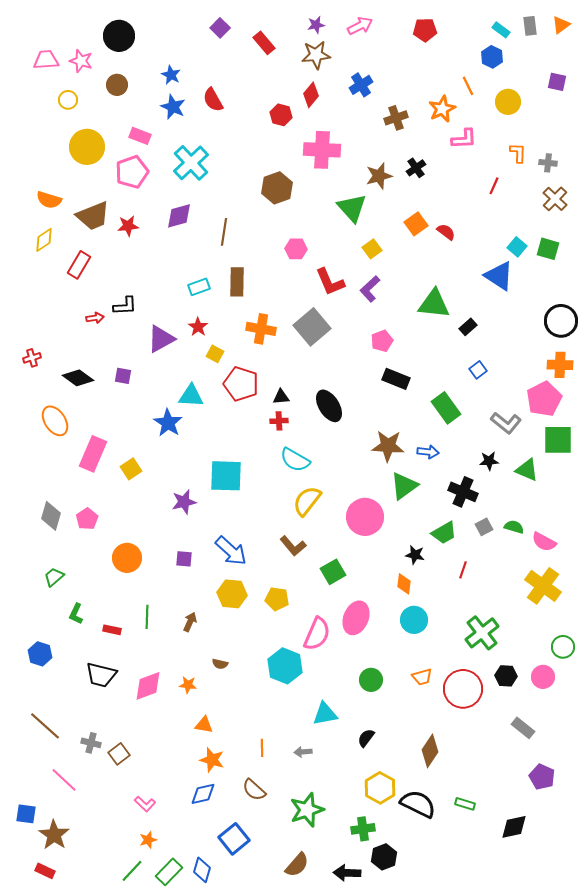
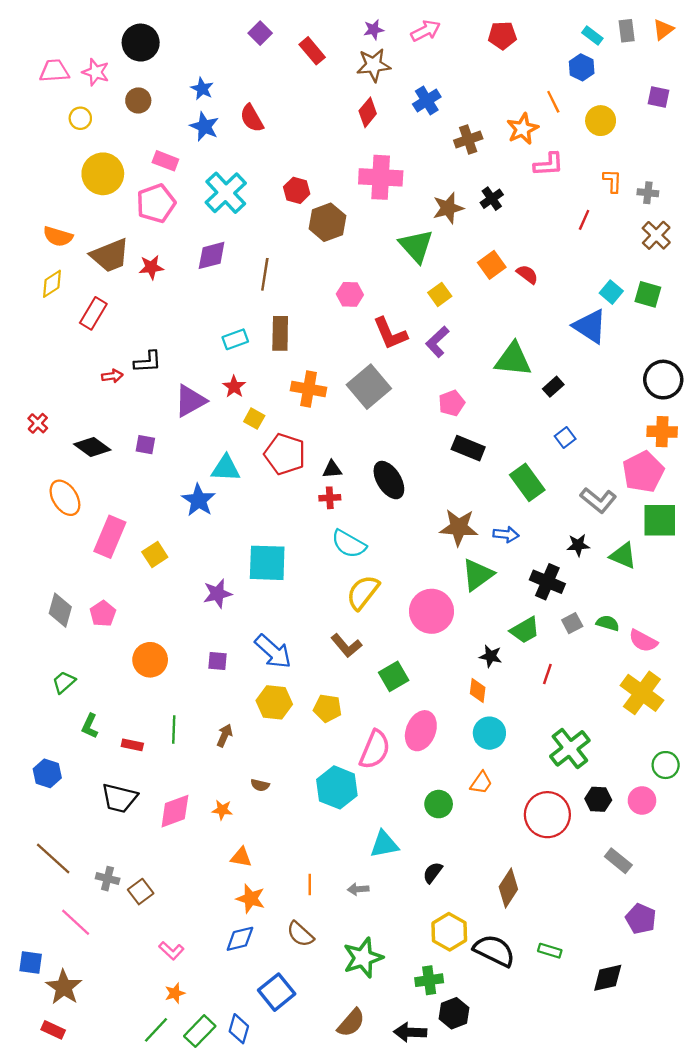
red hexagon: (281, 115) -> (297, 190), moved
red cross: (32, 358) -> (38, 423), turned -30
orange trapezoid: (422, 677) -> (481, 783), moved, turned -40

